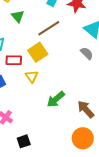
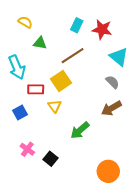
green triangle: (18, 16) -> (40, 43), turned -40
brown arrow: (86, 109) -> (111, 108), moved, turned -78
black square: (24, 141) -> (50, 159), moved, turned -32

